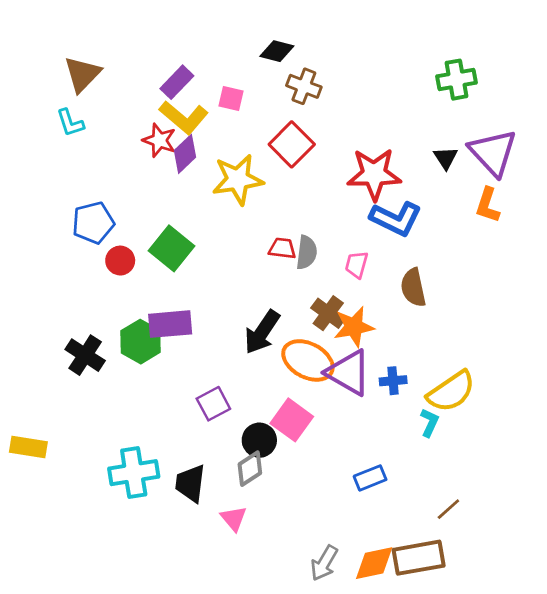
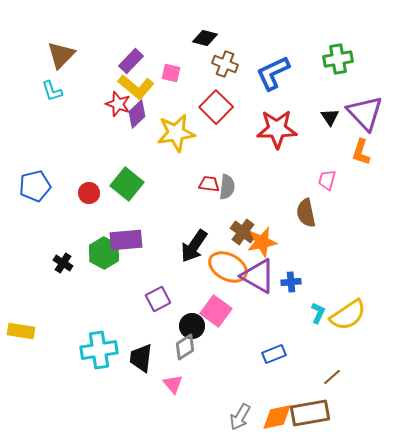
blue L-shape: (396, 219) -> (273, 73), moved, turned 129
blue pentagon: (93, 223) -> (35, 186), moved
pink trapezoid: (357, 265) -> (327, 180), moved
black cross: (85, 355) -> (63, 263), size x0.7
yellow semicircle: (451, 392) -> (348, 315), moved

